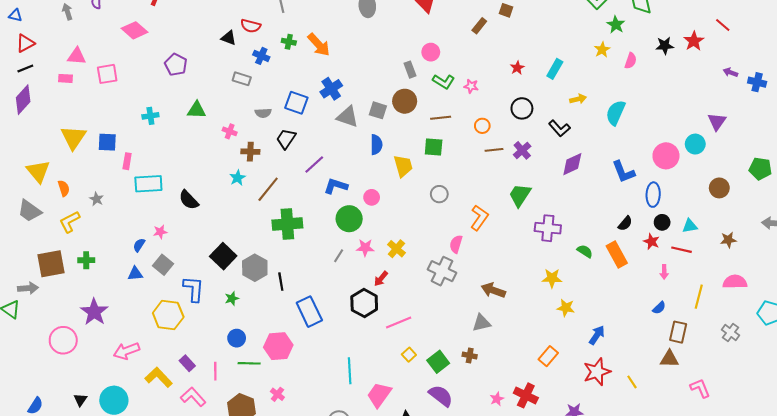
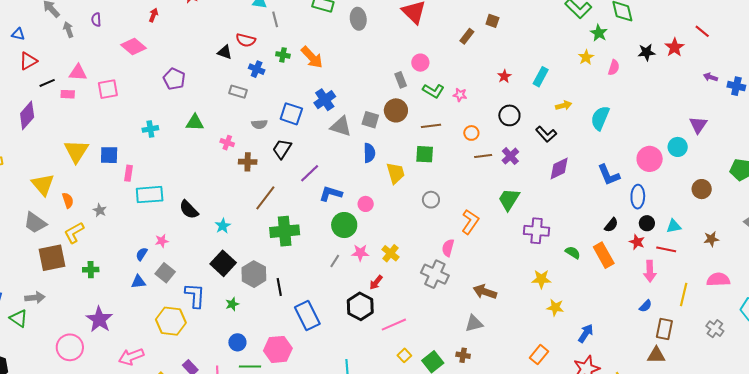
black line: (25, 68) -> (47, 83), moved
cyan star: (238, 178) -> (223, 226), moved
brown square: (51, 264) -> (52, 258), moved
pink arrow: (664, 272) -> (650, 271), size x1.5

